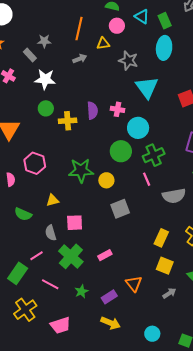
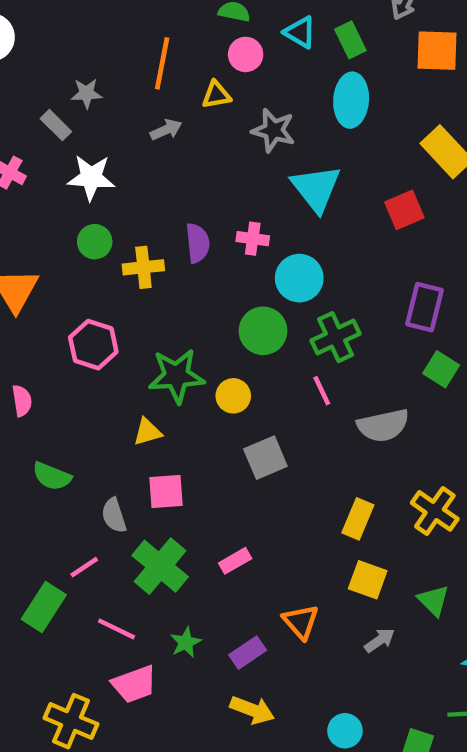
pink hexagon: (35, 163) -> (93, 345), moved
yellow triangle: (53, 200) -> (147, 432), moved
yellow cross: (25, 310) -> (71, 721), moved, turned -30
pink trapezoid: (60, 325) -> (134, 684), moved

